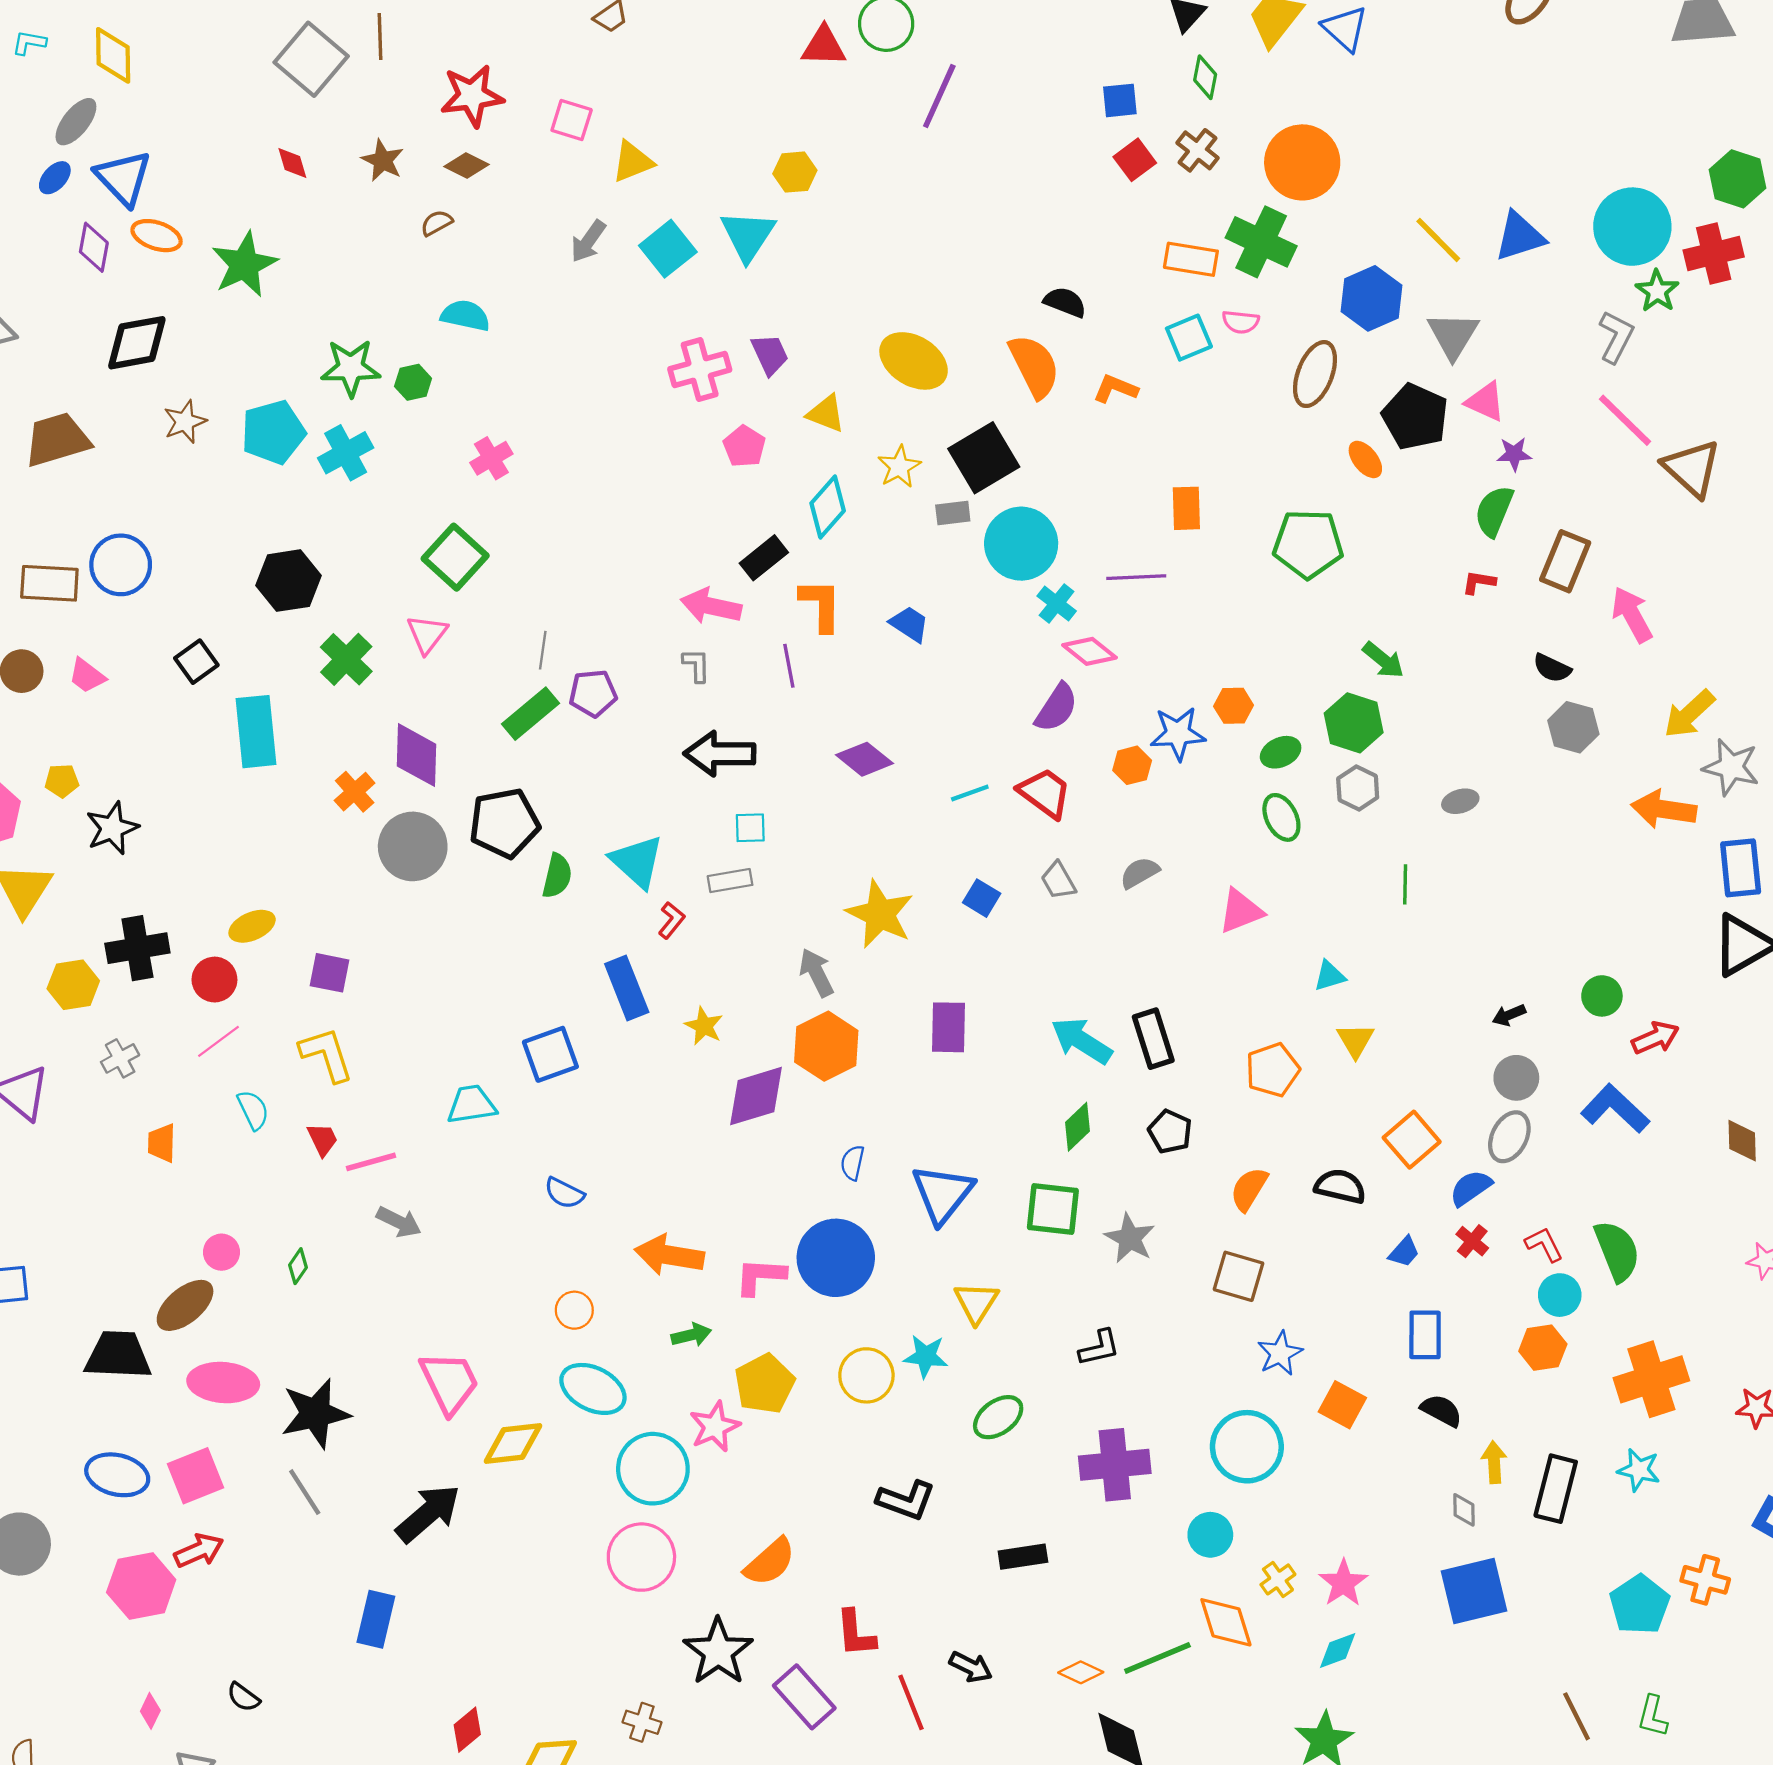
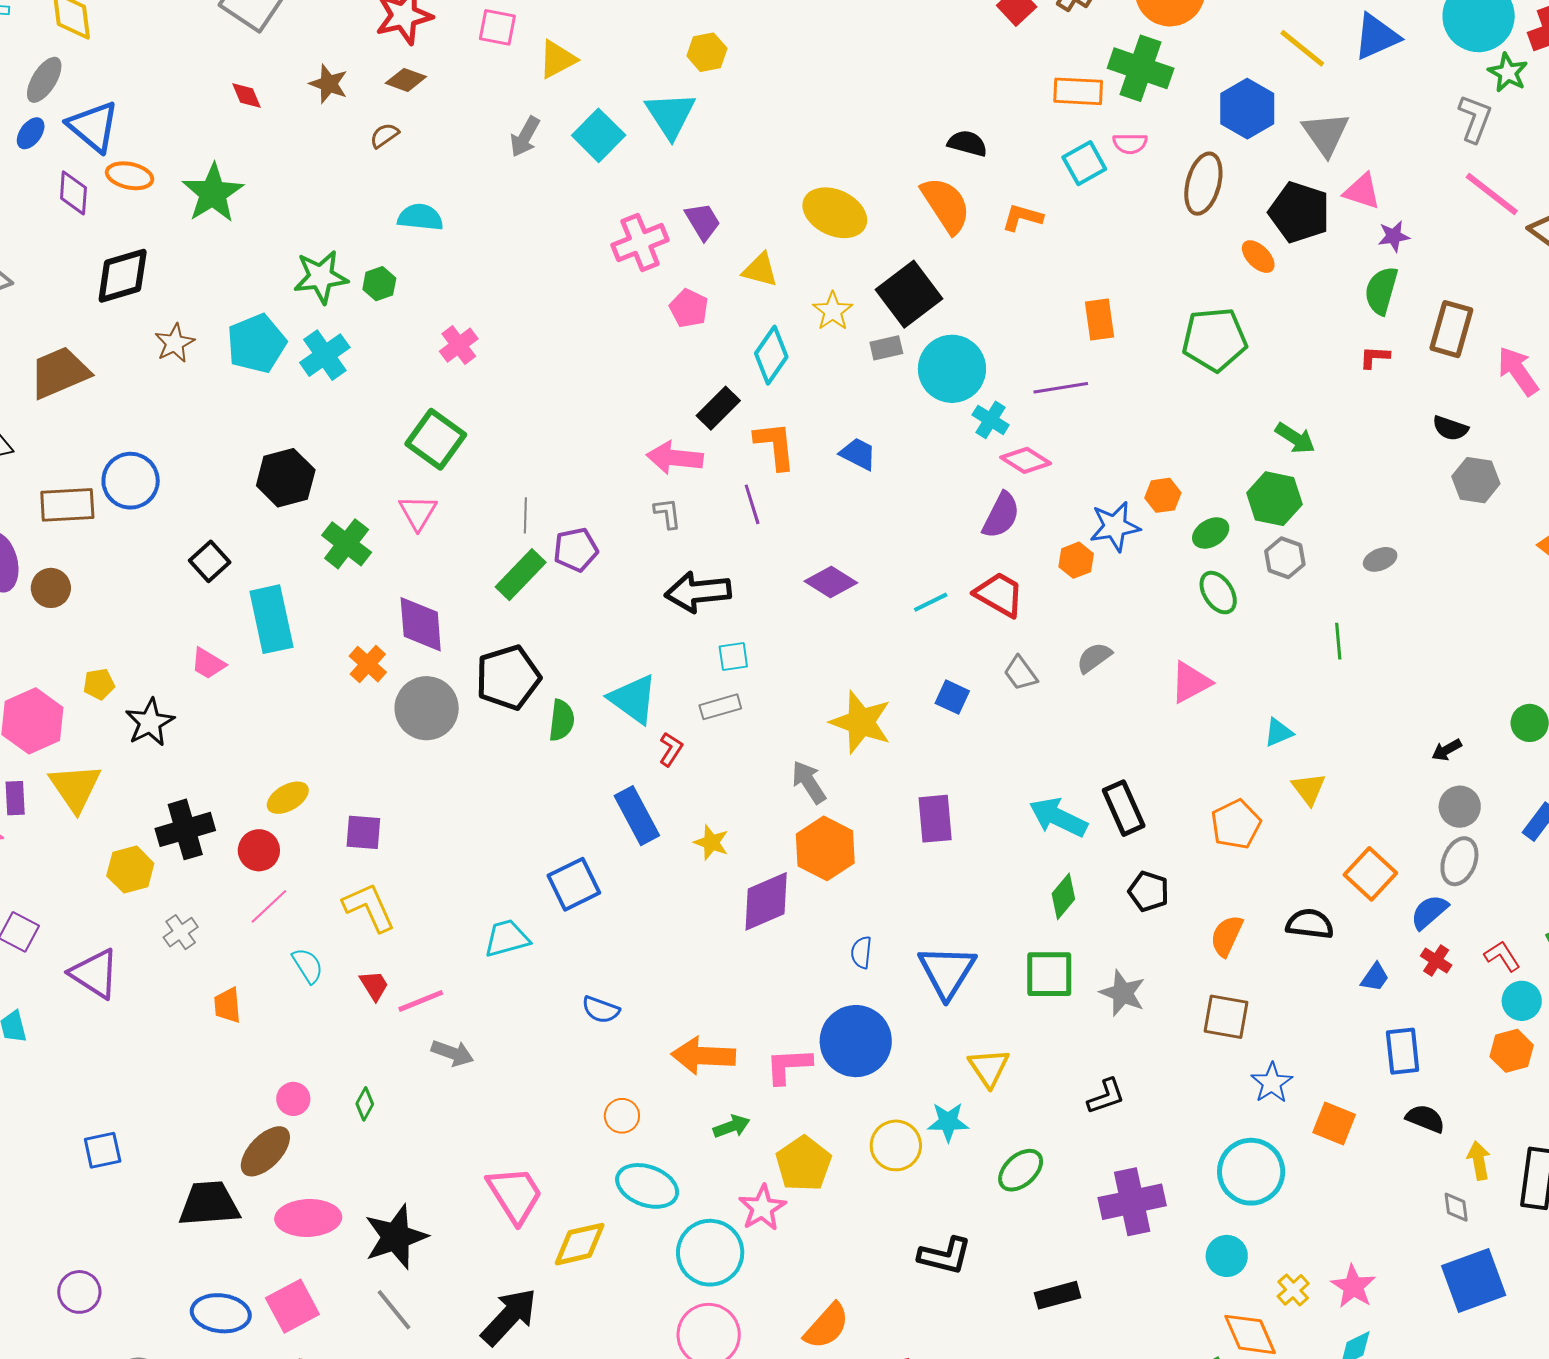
pink trapezoid: (87, 676) -> (208, 664), moved

